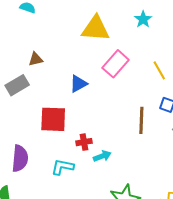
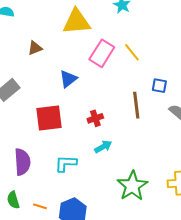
brown triangle: (36, 59) -> (35, 48), moved
yellow line: (159, 70) -> (132, 52), moved
red cross: (84, 142) -> (95, 118), moved

